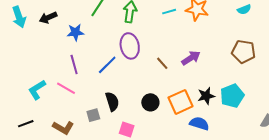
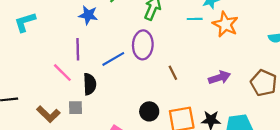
purple arrow: (191, 58) -> (219, 77), moved
cyan L-shape: (37, 90) -> (25, 22), moved
black semicircle: (112, 102) -> (90, 84), moved
gray square: (93, 115) -> (75, 108), moved

